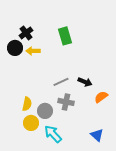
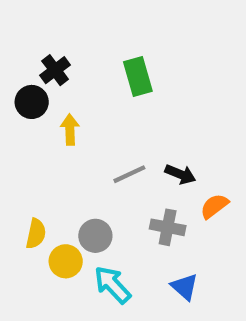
yellow arrow: (33, 51) -> (70, 130), moved, turned 88
gray cross: (66, 102) -> (168, 227), moved
yellow semicircle: (27, 104) -> (36, 234), moved
blue triangle: (97, 135) -> (185, 287), moved

